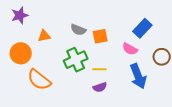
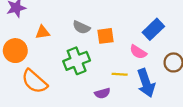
yellow line: (99, 69) -> (120, 74), moved

